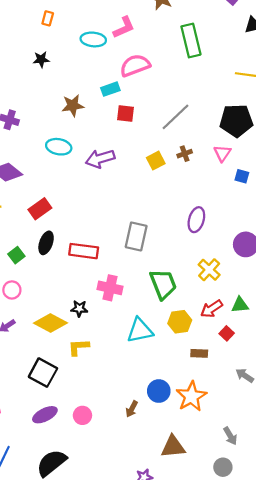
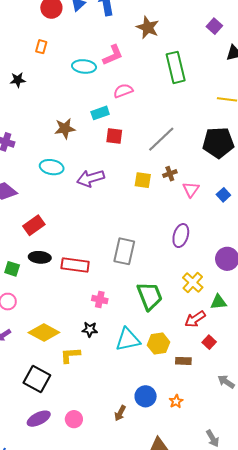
black star: (41, 59) -> (18, 80), moved
pink semicircle: (135, 65) -> (123, 91), size x0.7
pink triangle: (222, 153) -> (191, 189), moved
yellow square: (156, 161) -> (143, 180), turned 36
blue square: (242, 176) -> (223, 195), turned 32
black ellipse: (46, 243) -> (40, 257), turned 75
green square: (16, 255) -> (12, 269), turned -35
pink cross: (110, 288) -> (100, 300), size x0.7
green triangle: (240, 305) -> (218, 302), moved
black star: (79, 309) -> (90, 329), moved
yellow hexagon: (180, 322) -> (159, 344), moved
orange star: (191, 396) -> (176, 401), size x0.5

